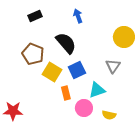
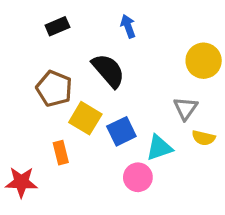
blue square: (77, 70) -> (121, 131), moved
orange rectangle: (66, 93) -> (61, 153), moved
yellow semicircle: (109, 115) -> (204, 138), moved

